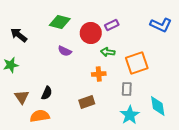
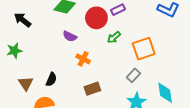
green arrow: (108, 52) -> (114, 37), turned -48
orange cross: (99, 74) -> (83, 59), moved, turned 32
gray rectangle: (127, 89) -> (133, 75), turned 40

